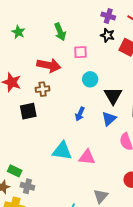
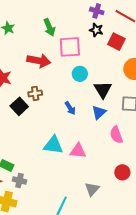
pink square: (81, 52) -> (70, 47), size x1.6
brown cross: (43, 89) -> (35, 93), moved
black square: (28, 111) -> (19, 106), turned -30
blue arrow: (80, 114) -> (70, 108), turned -56

